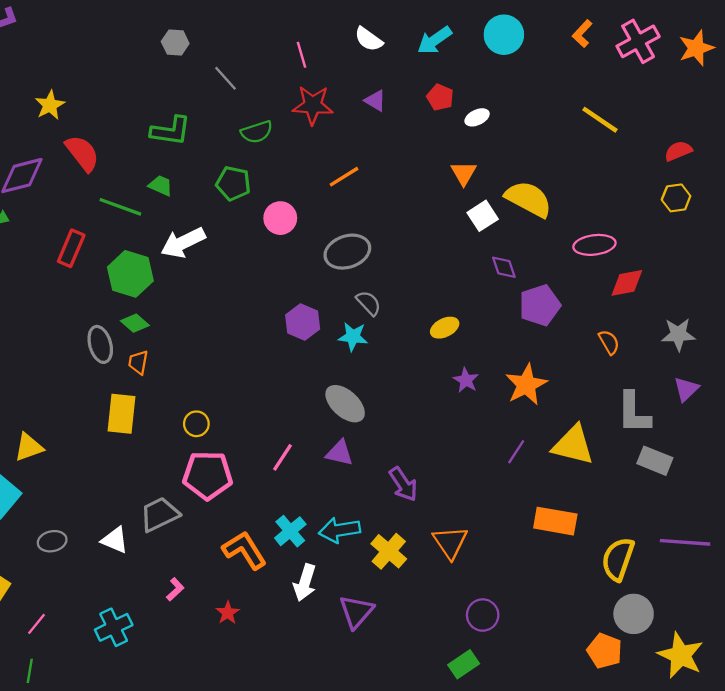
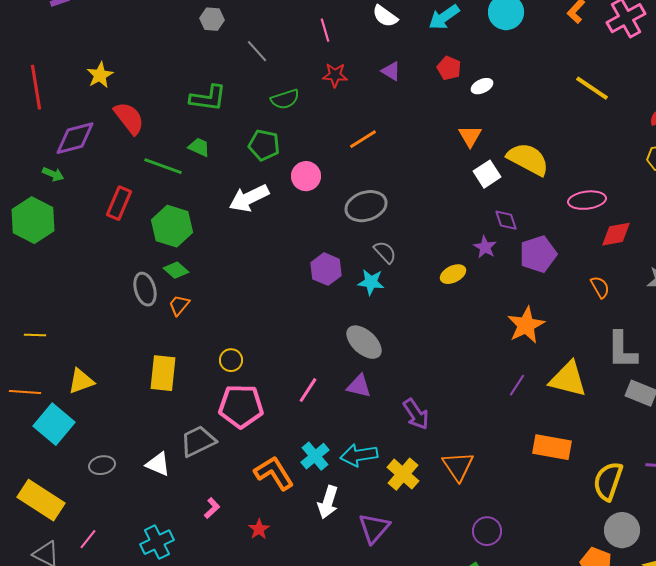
red star: (313, 105) -> (335, 75), size x0.7
white arrow: (183, 243) -> (249, 198), moved
orange trapezoid: (138, 362) -> (179, 305), turned 30
purple star: (466, 380) -> (485, 247), moved
yellow rectangle: (121, 414) -> (163, 373), moved

